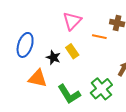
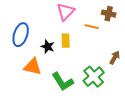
yellow rectangle: (72, 51) -> (66, 41), turned 32

